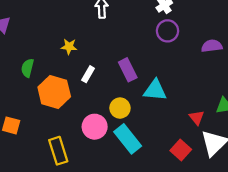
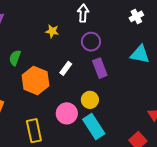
purple circle: (168, 31) -> (91, 42), moved
yellow star: (69, 47) -> (52, 31), moved
cyan triangle: (155, 90) -> (140, 54), moved

